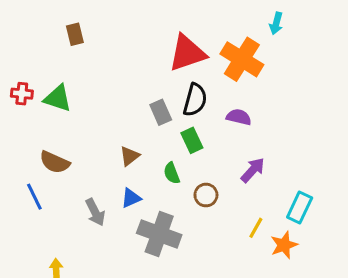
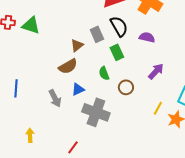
black semicircle: (195, 100) -> (119, 26), turned -45
brown triangle: (130, 156) -> (77, 45), moved
brown semicircle: (55, 162) -> (68, 66), moved, turned -54
blue line: (34, 197) -> (16, 88), turned 30

